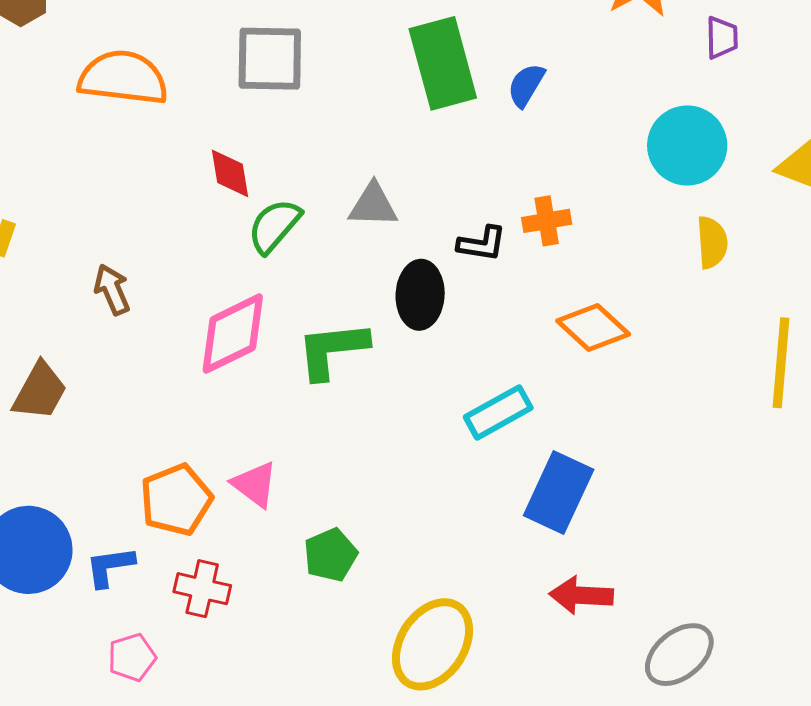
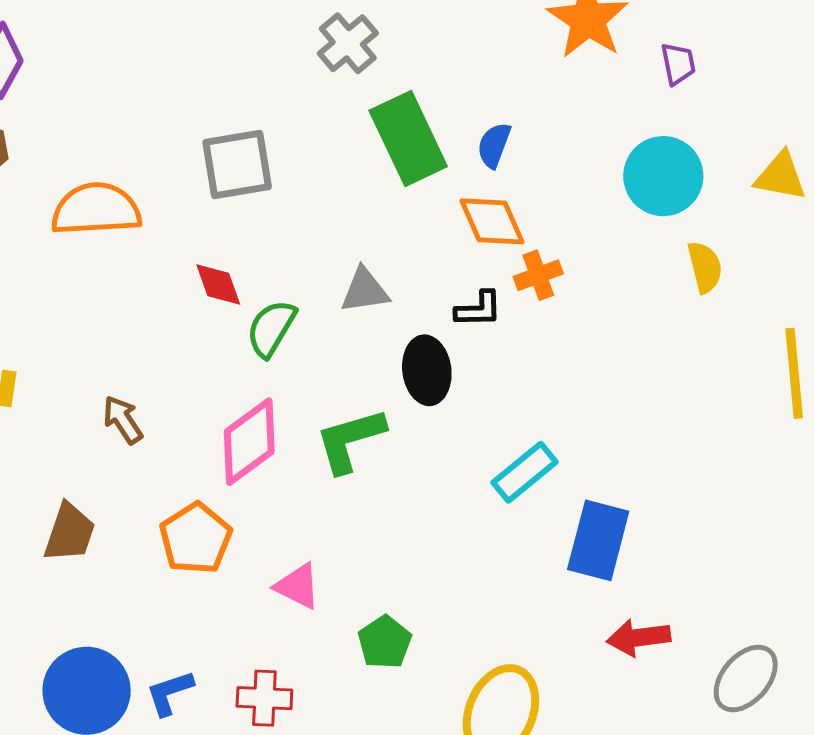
orange diamond: (593, 327) -> (492, 221), moved, turned 34
orange pentagon: (176, 500) -> (196, 538), moved

